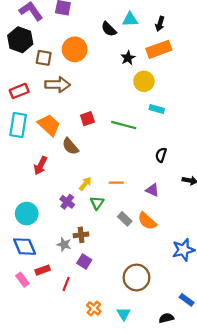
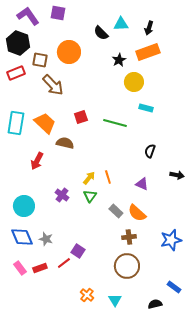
brown arrow: (58, 85) -> (53, 85), turned 45
red rectangle: (19, 91) -> (16, 73), moved
brown semicircle: (70, 146) -> (65, 143), turned 144
orange line: (116, 183) -> (108, 177), turned 72
yellow arrow: (85, 184) -> (89, 178), moved
brown cross: (81, 235) -> (129, 237), moved
gray star: (64, 244) -> (46, 239), moved
red rectangle: (43, 270) -> (40, 268), moved
red line: (66, 284) -> (64, 263), moved, turned 32

